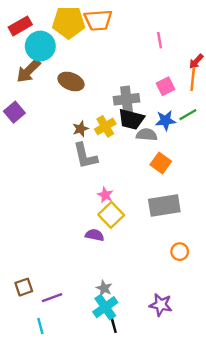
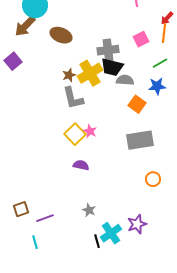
blue star: (165, 120) -> (157, 86), moved
yellow cross: (105, 126) -> (90, 73), size x1.4
yellow square: (111, 215) -> (75, 134), moved
purple star: (161, 305) -> (137, 224), turned -30
cyan cross: (105, 307) -> (111, 233), moved

